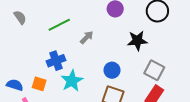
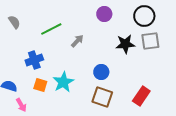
blue cross: (56, 61) -> (34, 60), moved
gray square: (154, 70) -> (150, 41), moved, turned -36
orange square: (39, 84) -> (40, 85), moved

